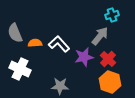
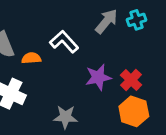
gray arrow: (100, 36) -> (106, 21), moved
white L-shape: (59, 44) -> (64, 42), moved

